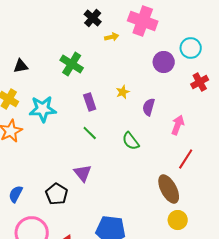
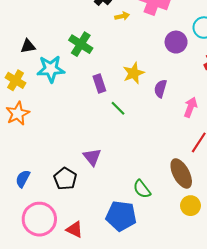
yellow star: (123, 92) -> (134, 73), size x1.5
cyan star: (43, 109) -> (51, 69), moved
green line: (90, 133) -> (118, 108), moved
green semicircle: (131, 141) -> (142, 189), moved

